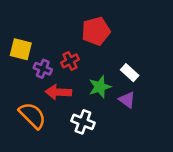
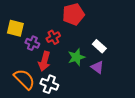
red arrow: (58, 92) -> (44, 61), turned -78
white cross: (83, 122) -> (49, 84), moved

